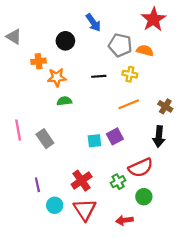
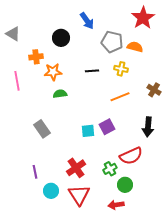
brown cross: (165, 106) -> (154, 90), moved
pink line: (18, 130) -> (17, 81), moved
green circle: (144, 197) -> (125, 185), moved

